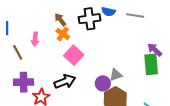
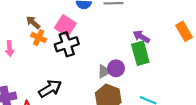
black cross: (90, 19) -> (67, 44), moved
pink square: (74, 55) -> (65, 26), moved
purple circle: (103, 83) -> (116, 68), moved

